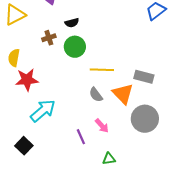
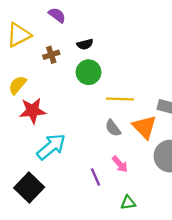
brown cross: (49, 38) -> (51, 55), moved
yellow semicircle: (14, 58) -> (17, 85), turned 30
black square: (24, 146) -> (29, 187), size x1.4

